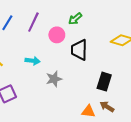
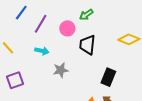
purple line: (33, 22) -> (41, 24), moved

